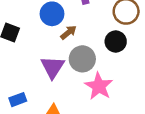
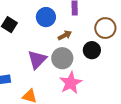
brown arrow: (68, 32) -> (65, 35), moved

